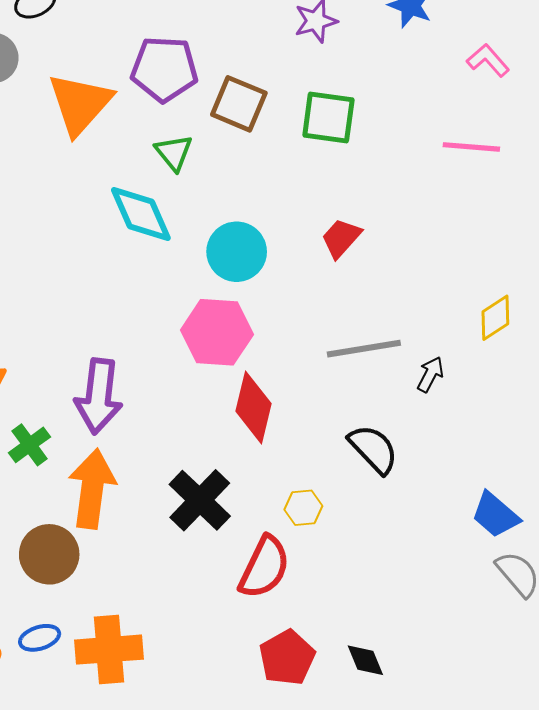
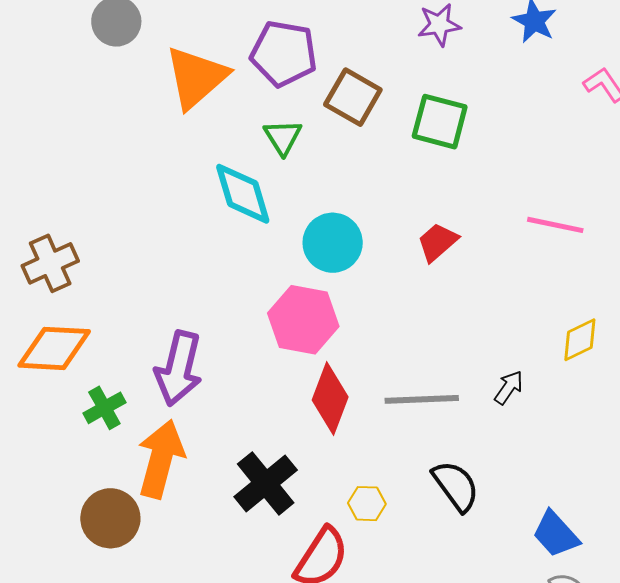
pink line: (471, 147) -> (555, 225), moved
gray line: (364, 349) -> (422, 399), moved
black semicircle: (373, 449) -> (456, 486), moved

